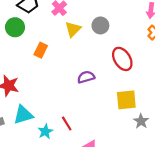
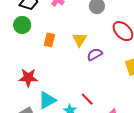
yellow triangle: (73, 29) -> (79, 40), moved

